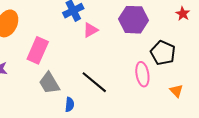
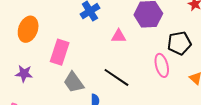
pink triangle: (90, 30) -> (119, 36), moved, turned 35
black pentagon: (163, 53) -> (179, 43), turned -30

